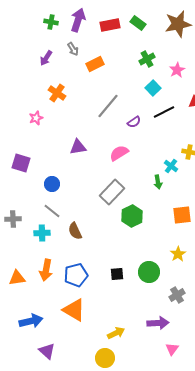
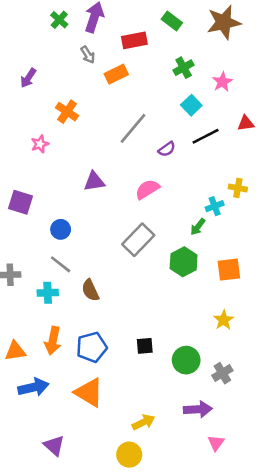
green cross: (51, 22) -> (59, 20), turned 32
red rectangle: (110, 25) -> (134, 40), moved
purple arrow: (46, 58) -> (28, 78), moved
cyan cross: (171, 166) -> (215, 206), turned 32
green arrow: (158, 182) -> (198, 227), turned 48
green hexagon: (132, 216) -> (184, 262), moved
green circle: (149, 272) -> (186, 360), moved
blue arrow: (31, 321) -> (33, 387), moved

